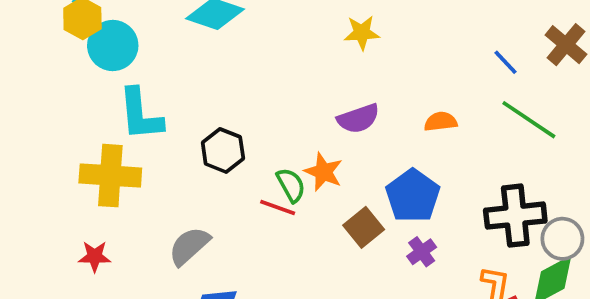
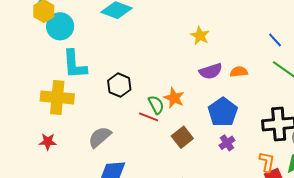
yellow star: (362, 33) -> (200, 36), moved, turned 30
purple semicircle: (358, 119) -> (211, 71), moved
brown square: (364, 227) -> (182, 137), moved

